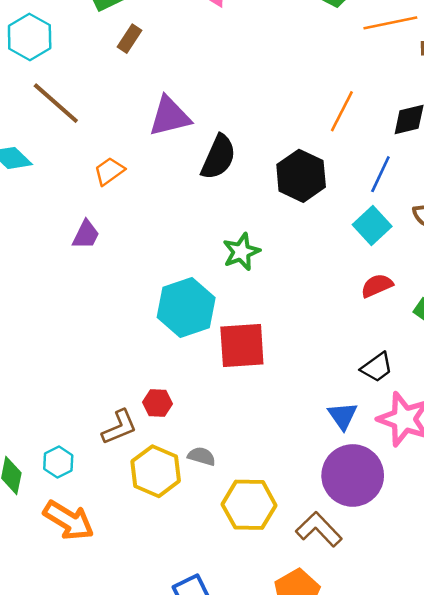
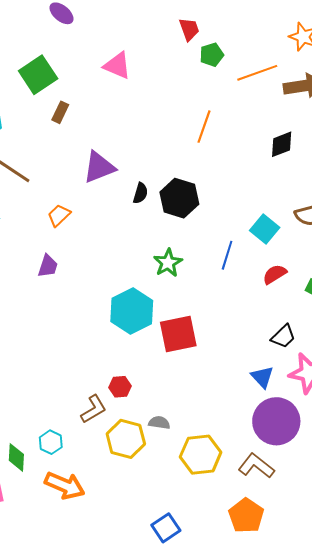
orange line: (342, 111) -> (204, 127), moved
black semicircle: (218, 157) -> (140, 193), size x0.6
blue line: (380, 174) -> (227, 255), moved
black hexagon: (301, 176) -> (179, 198), moved

